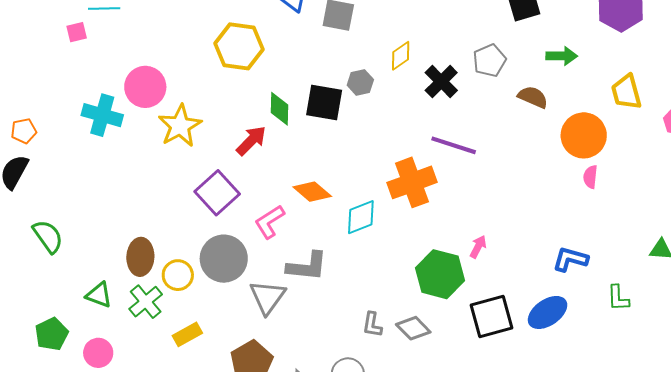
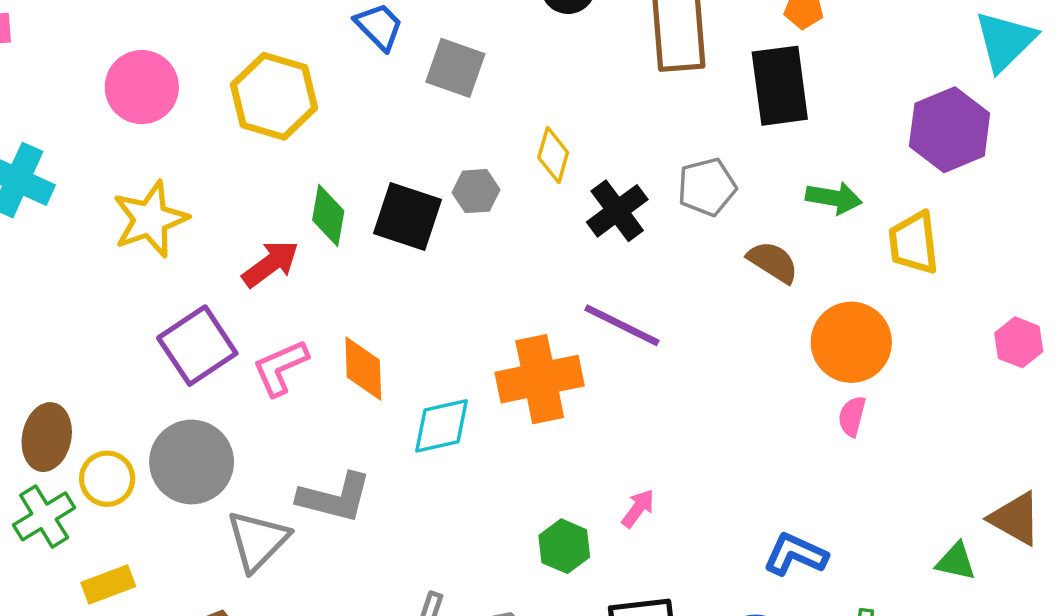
yellow diamond: (401, 56) -> (553, 155), turned -48
pink circle: (145, 87) -> (142, 87), moved
yellow trapezoid: (626, 92) -> (914, 243), moved
orange diamond: (312, 192) -> (363, 369), turned 39
pink L-shape: (269, 222) -> (280, 368), moved
green hexagon: (440, 274) -> (564, 546), size x0.6

